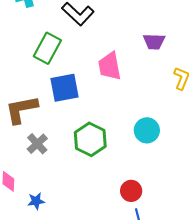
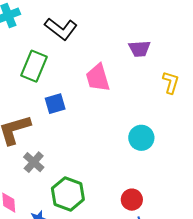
blue square: (65, 88) -> (55, 104), size x0.7
green hexagon: (90, 139) -> (68, 194), moved

